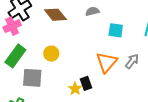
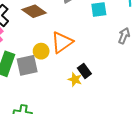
orange triangle: (107, 62) -> (62, 42), moved, turned 30
gray square: (32, 78) -> (27, 65), moved

